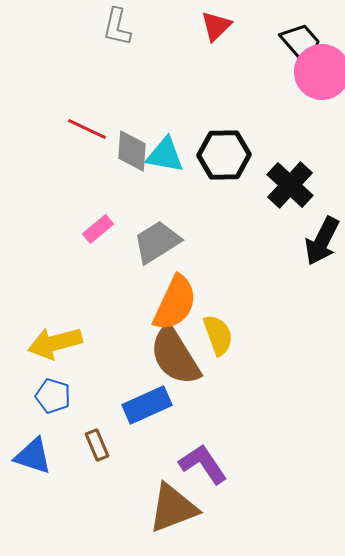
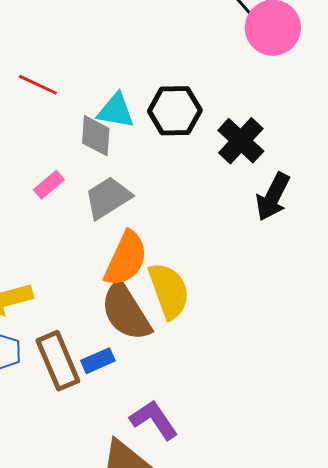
gray diamond: (132, 151) -> (96, 136), moved
yellow semicircle: (218, 335) -> (169, 291), size x1.4
blue rectangle: (147, 405) -> (98, 361), size x0.7
brown rectangle: (97, 445) -> (58, 361), moved, size x1.8

